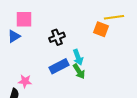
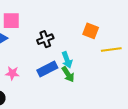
yellow line: (114, 17) -> (111, 49), moved
pink star: (25, 81) -> (12, 73), moved

